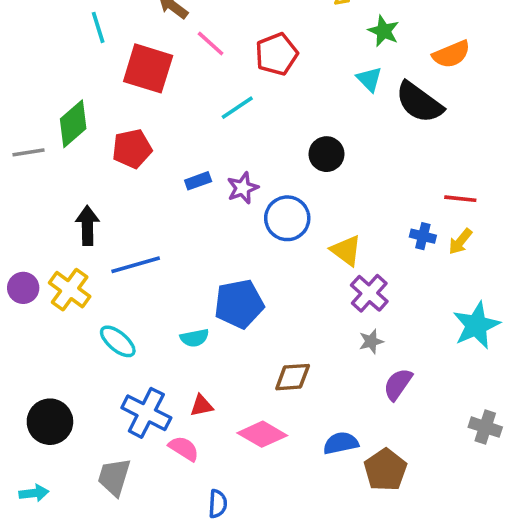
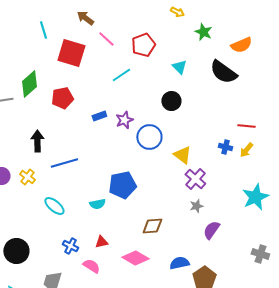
cyan triangle: (369, 79) -> (179, 67), moved
yellow cross: (70, 290) -> (27, 177), size x0.7
blue cross: (146, 413) -> (70, 246), size x0.6

